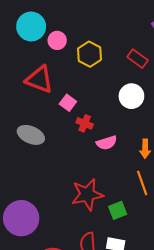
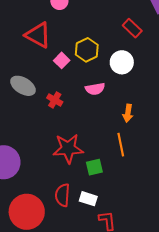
yellow hexagon: (90, 54) -> (87, 50), moved
red cross: (85, 123) -> (55, 100), moved
pink semicircle: (107, 143) -> (95, 89), moved

